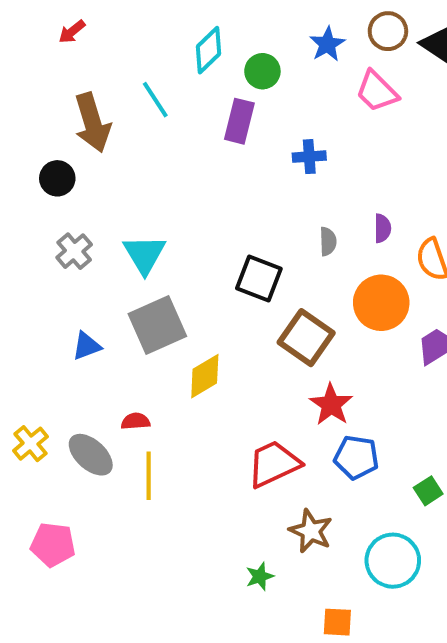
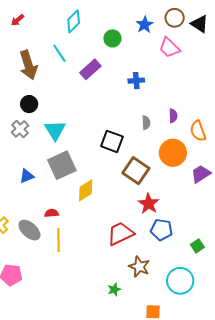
cyan diamond: (208, 50) -> (74, 21), moved
purple rectangle: (239, 121) -> (90, 69), moved, turned 35
black circle: (57, 178) -> (29, 104), moved

